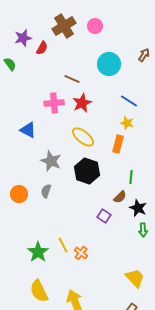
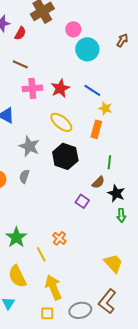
pink circle: (95, 26) -> (73, 29), moved
brown line: (72, 79) -> (20, 64), moved
blue line: (129, 101) -> (92, 90), moved
yellow line: (63, 245) -> (41, 254), moved

